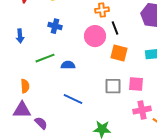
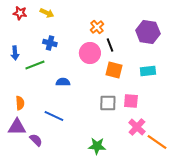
orange cross: (102, 10) -> (97, 27), turned -32
green line: (45, 58) -> (35, 65), moved
blue line: (73, 99) -> (54, 116), moved
pink cross: (142, 110) -> (137, 127), turned -36

